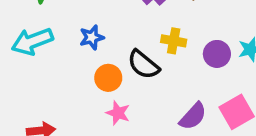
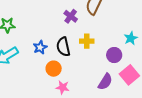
purple circle: (217, 54) -> (114, 55), moved
black semicircle: (143, 65) -> (63, 47), moved, turned 48

